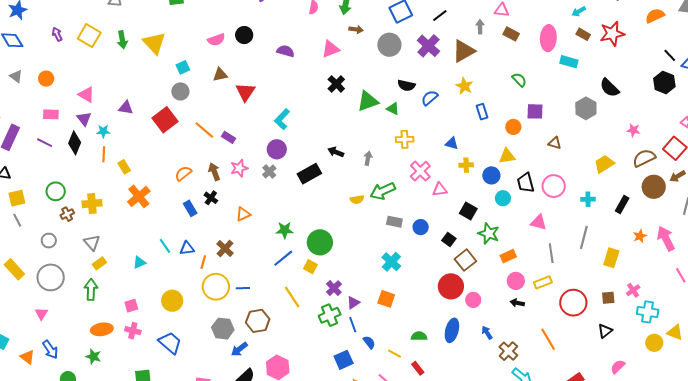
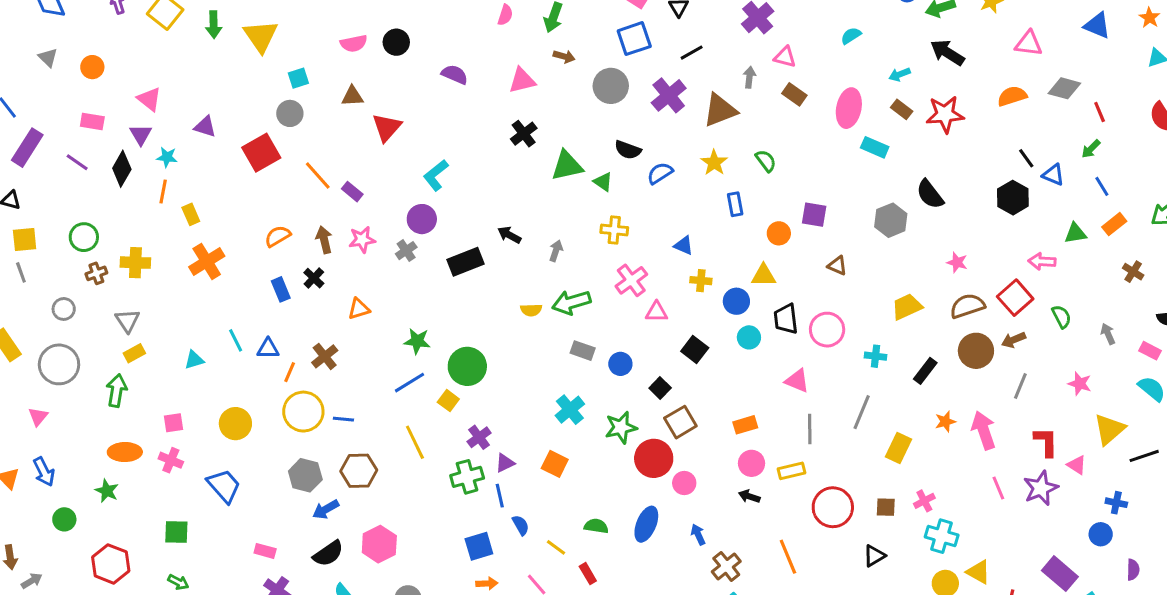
green semicircle: (519, 80) -> (766, 161), moved
green star: (489, 234) -> (621, 427), moved, turned 30

